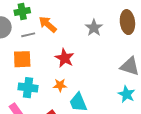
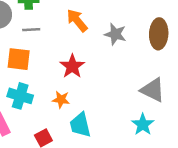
orange arrow: (48, 24) -> (77, 20), moved
gray star: (94, 28) -> (115, 34), turned -30

